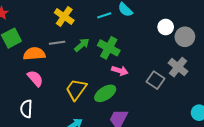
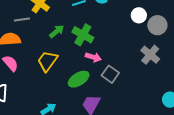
gray line: (57, 43) -> (22, 19), moved
gray square: (155, 80) -> (110, 74), moved
yellow trapezoid: (76, 89) -> (47, 61), moved

